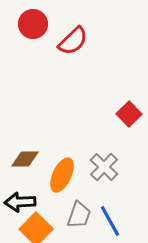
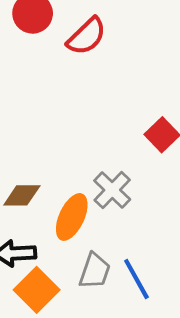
gray cross: (104, 167) -> (112, 190), moved

